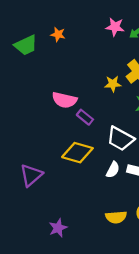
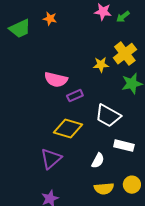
purple rectangle: (85, 117) -> (75, 96), turned -63
white semicircle: (113, 170) -> (98, 161), moved
purple triangle: (31, 175) -> (51, 159), moved

